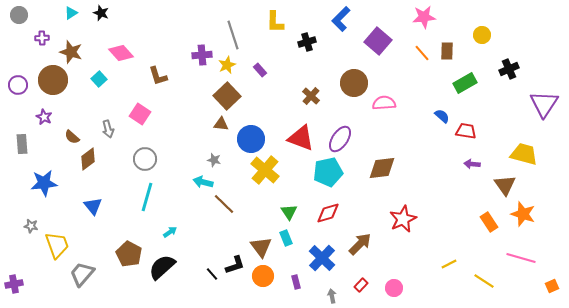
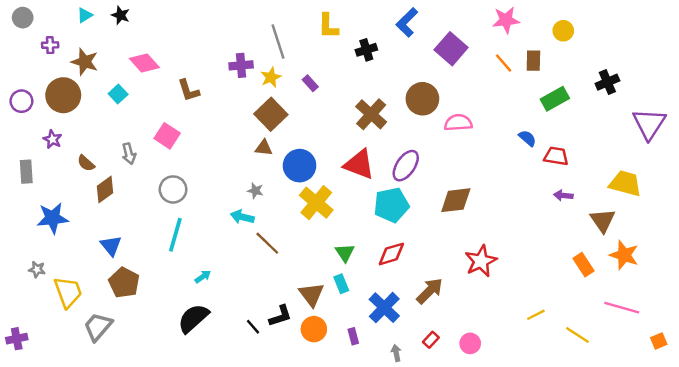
yellow circle: (482, 35) -> (563, 31), moved
brown cross: (311, 96) -> (371, 114), size x1.5
brown pentagon: (129, 254) -> (124, 283), moved

